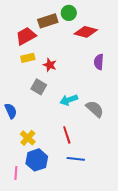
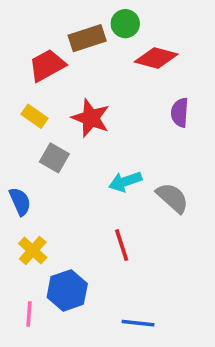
yellow rectangle: (28, 58) -> (34, 116), moved, turned 48
red star: (50, 65) -> (91, 118), size x1.5
gray square: (39, 87) -> (54, 158), moved
yellow cross: (28, 138) -> (33, 251), moved
blue line: (76, 159) -> (138, 323), moved

